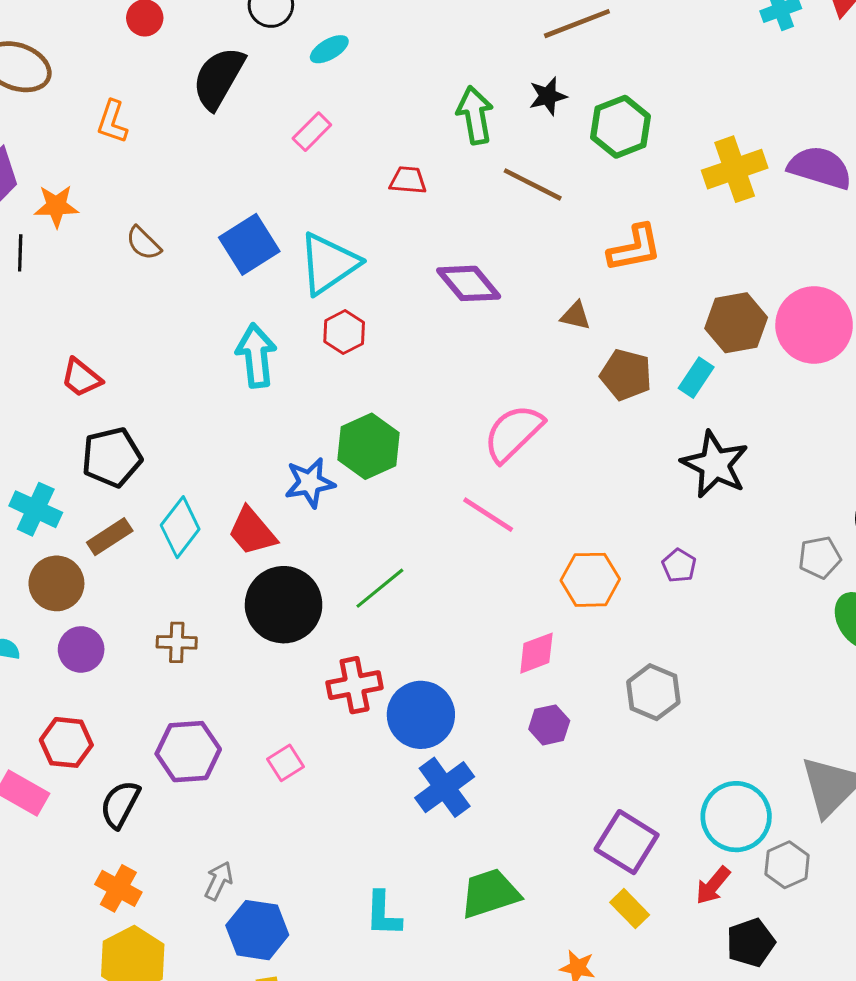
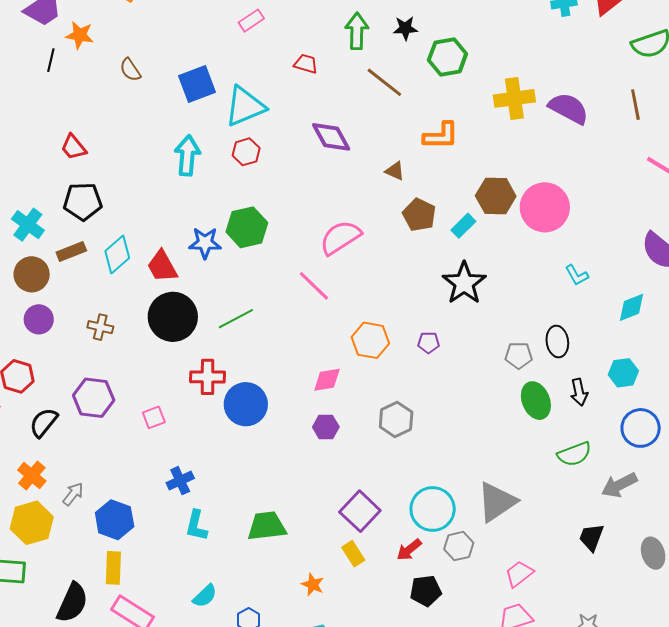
purple pentagon: (679, 566) -> (429, 343), turned 30
blue cross: (445, 787) -> (180, 481), moved, size x0.7
gray arrow: (219, 881) -> (73, 494), moved

